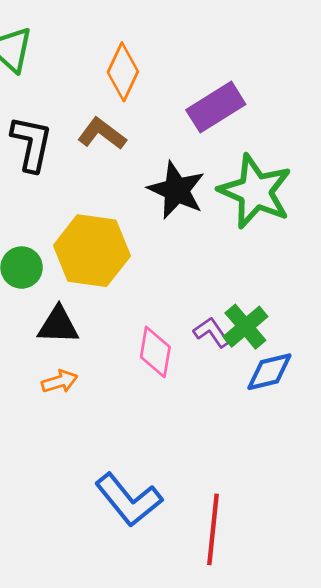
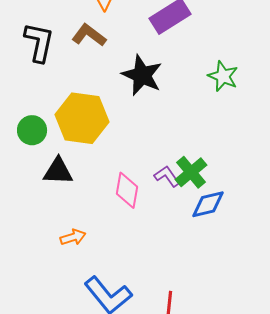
green star: (255, 191) -> (223, 76), moved, size x0.6
orange arrow: (60, 382) -> (73, 237), moved

